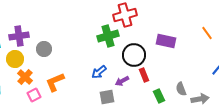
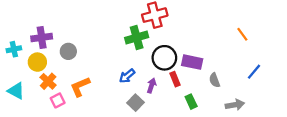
purple rectangle: (166, 41) -> (192, 62), moved
purple arrow: (122, 81) -> (152, 86), turned 136
gray semicircle: (181, 89) -> (215, 80), moved
gray square: (107, 97) -> (136, 103), turned -35

